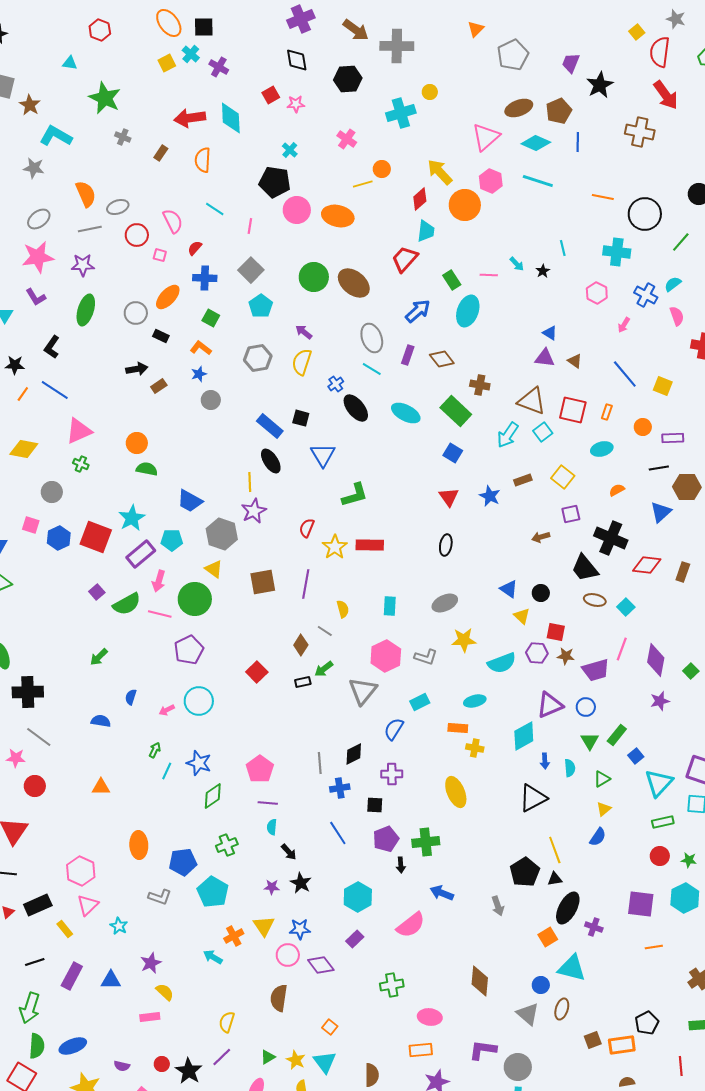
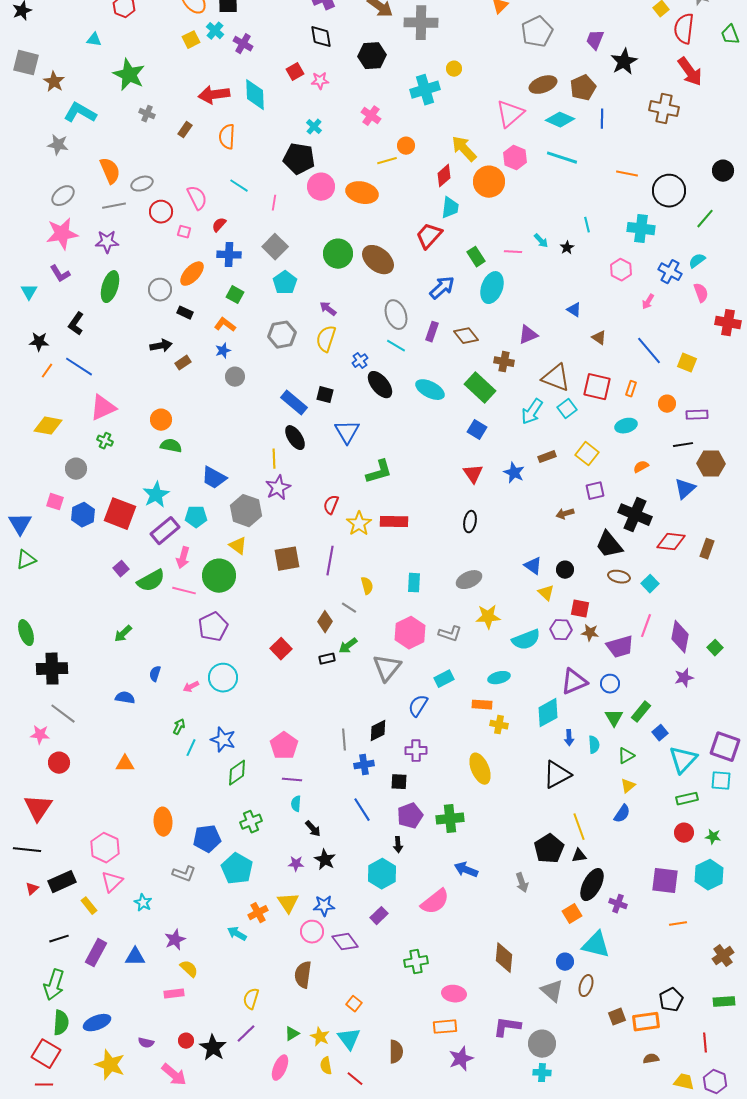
purple triangle: (545, 358) -> (528, 335), moved, turned -30
black arrow: (401, 865) -> (398, 845), moved

